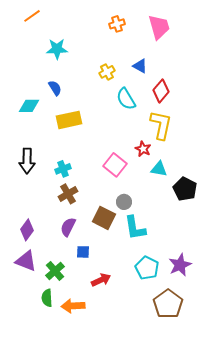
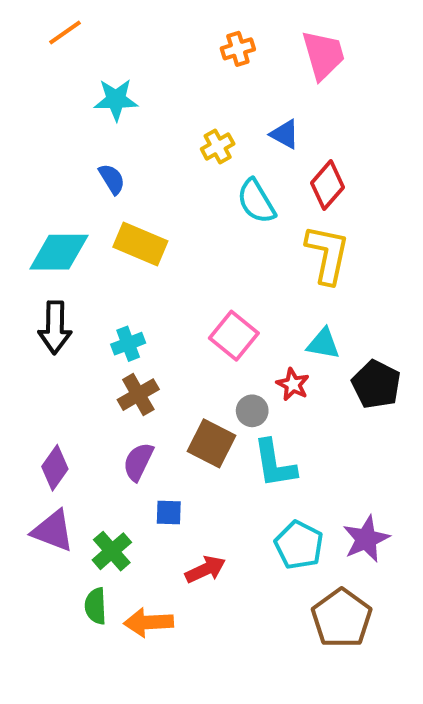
cyan diamond: (29, 106) -> (59, 252), moved, size x1.4
yellow rectangle: (69, 120) -> (140, 244), turned 35
red star: (143, 149) -> (293, 384), moved

